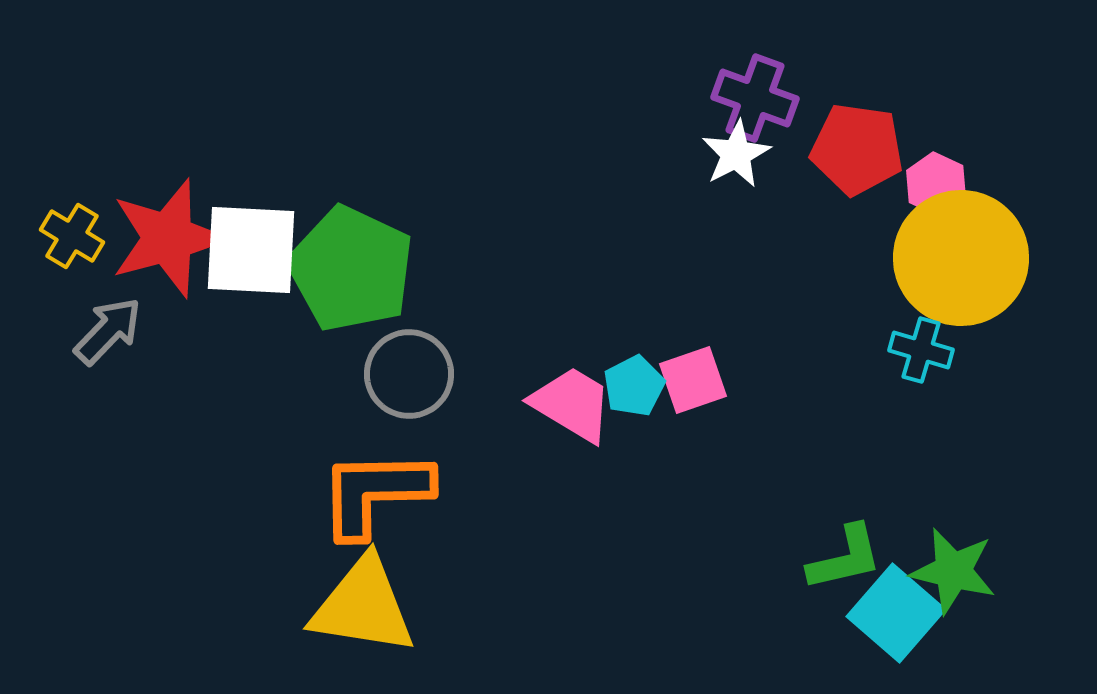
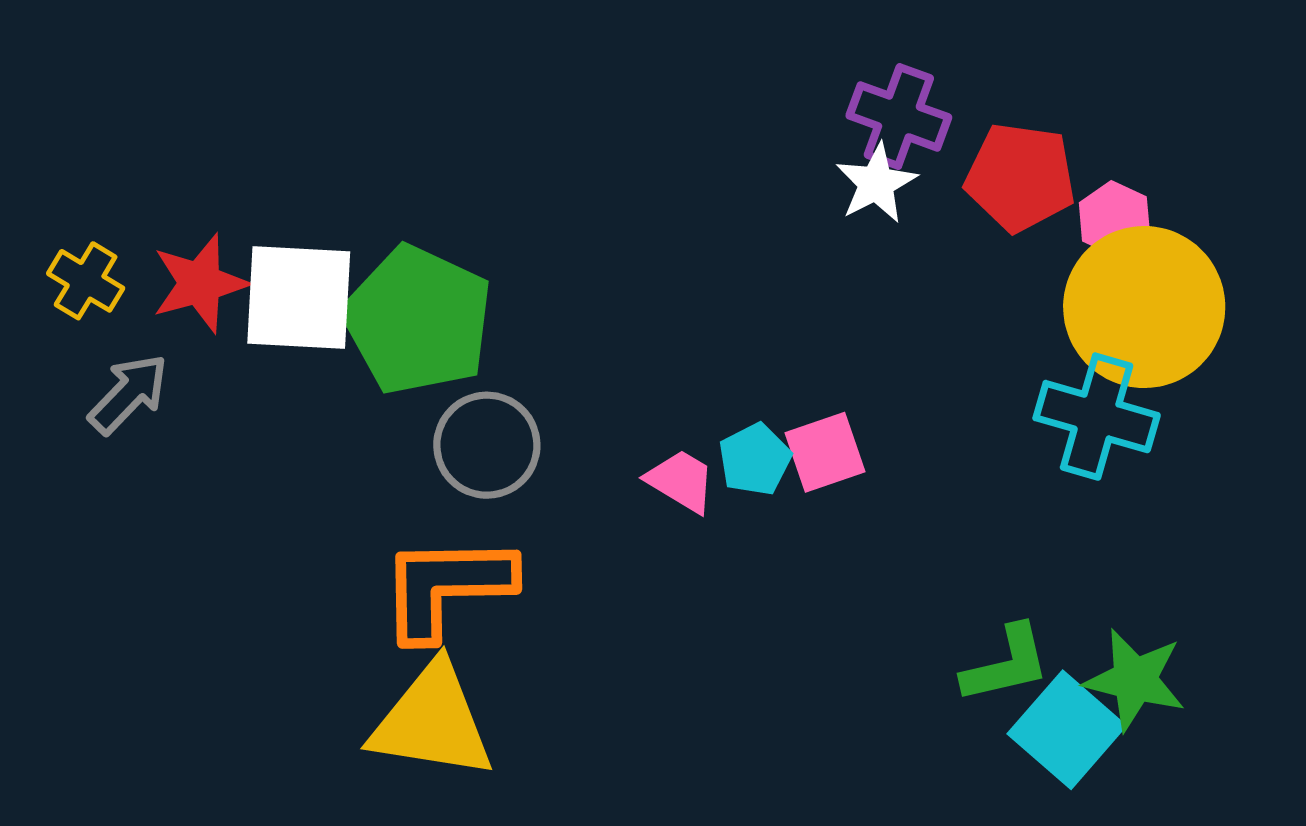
red star: (168, 238) -> (200, 283), size x0.7
cyan cross: (921, 350) -> (1097, 417), size x1.6
pink trapezoid: (572, 404) -> (681, 481), size x0.7

